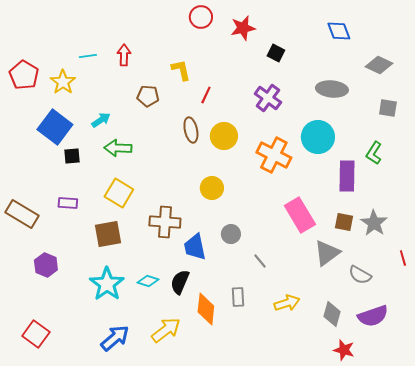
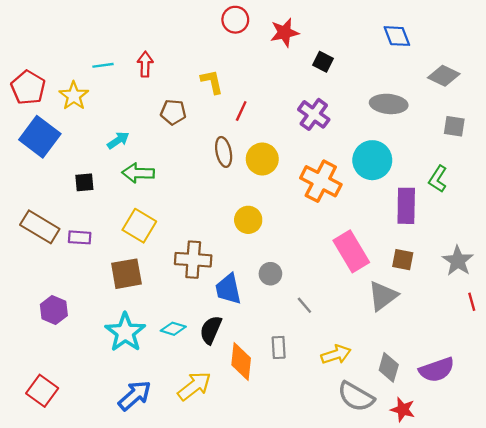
blue square: (55, 127) -> (40, 137), moved
brown rectangle: (22, 214) -> (40, 227), moved
gray star: (374, 223) -> (458, 261), moved
gray semicircle: (360, 275) -> (356, 397), moved, size x1.4

